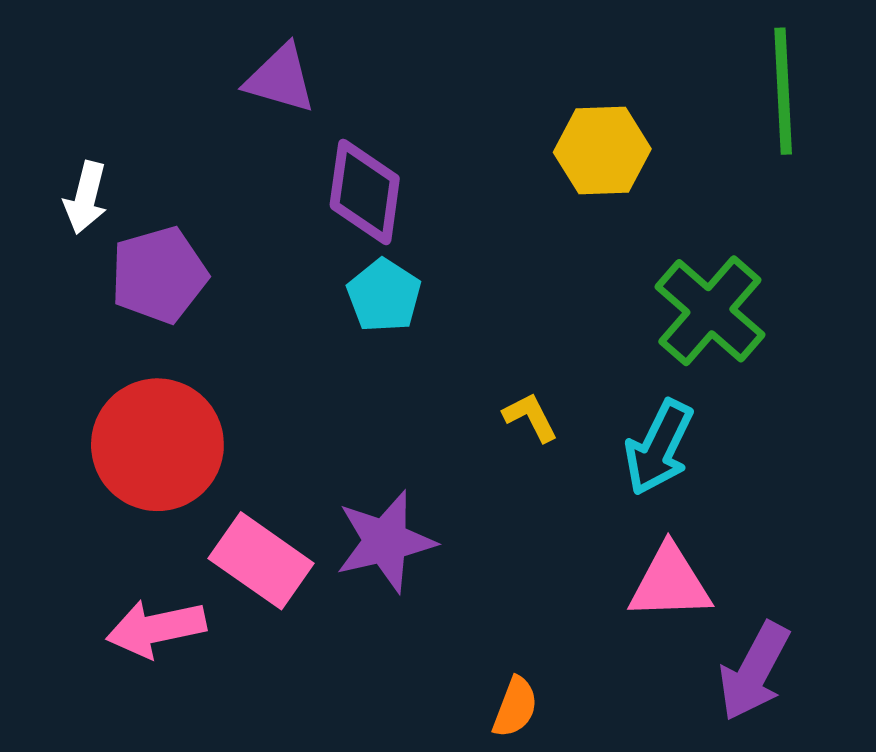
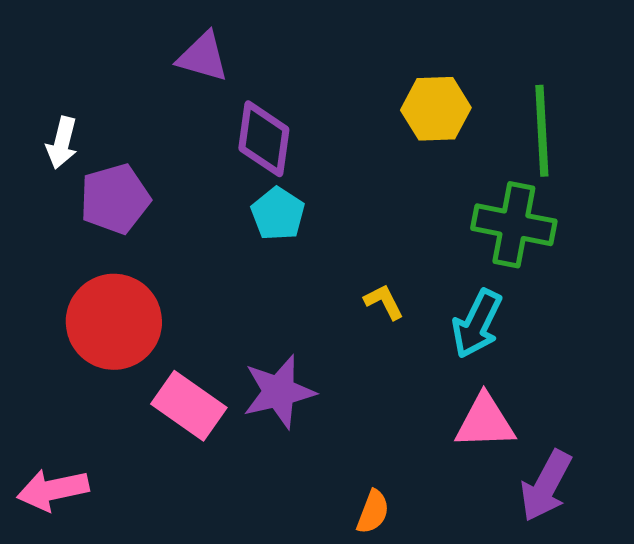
green line: (783, 91) -> (542, 131), moved
green cross: (710, 311) -> (514, 225), turned -30
pink arrow: (156, 628) -> (53, 490), moved

